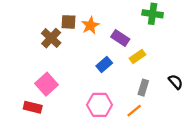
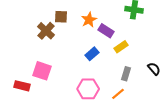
orange star: (90, 25) -> (89, 20), moved
pink square: (47, 84) -> (42, 71), turned -30
red rectangle: (33, 107) -> (22, 86), moved

